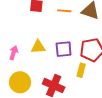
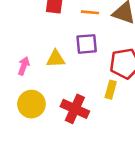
purple square: (64, 49) -> (87, 44), moved

